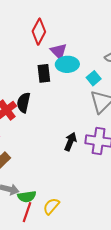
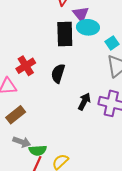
black rectangle: (44, 73) -> (65, 34), size x1.4
black semicircle: (24, 103) -> (58, 73), moved

